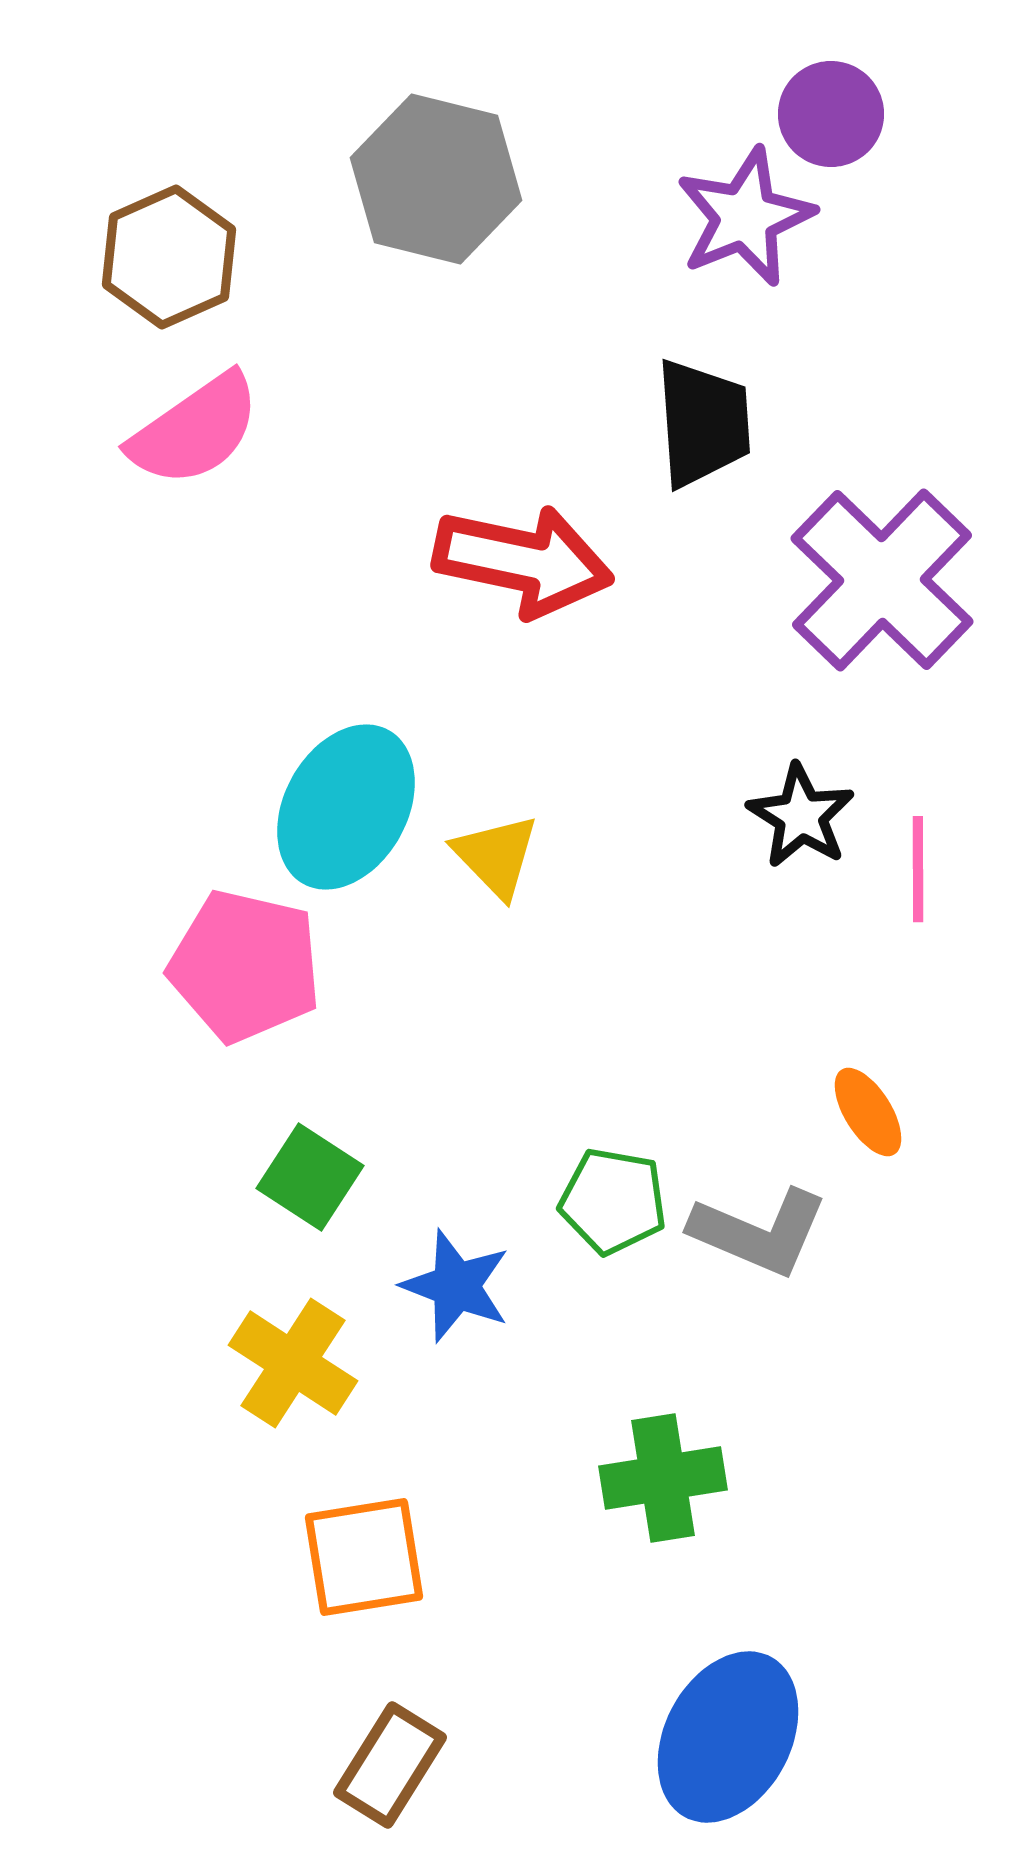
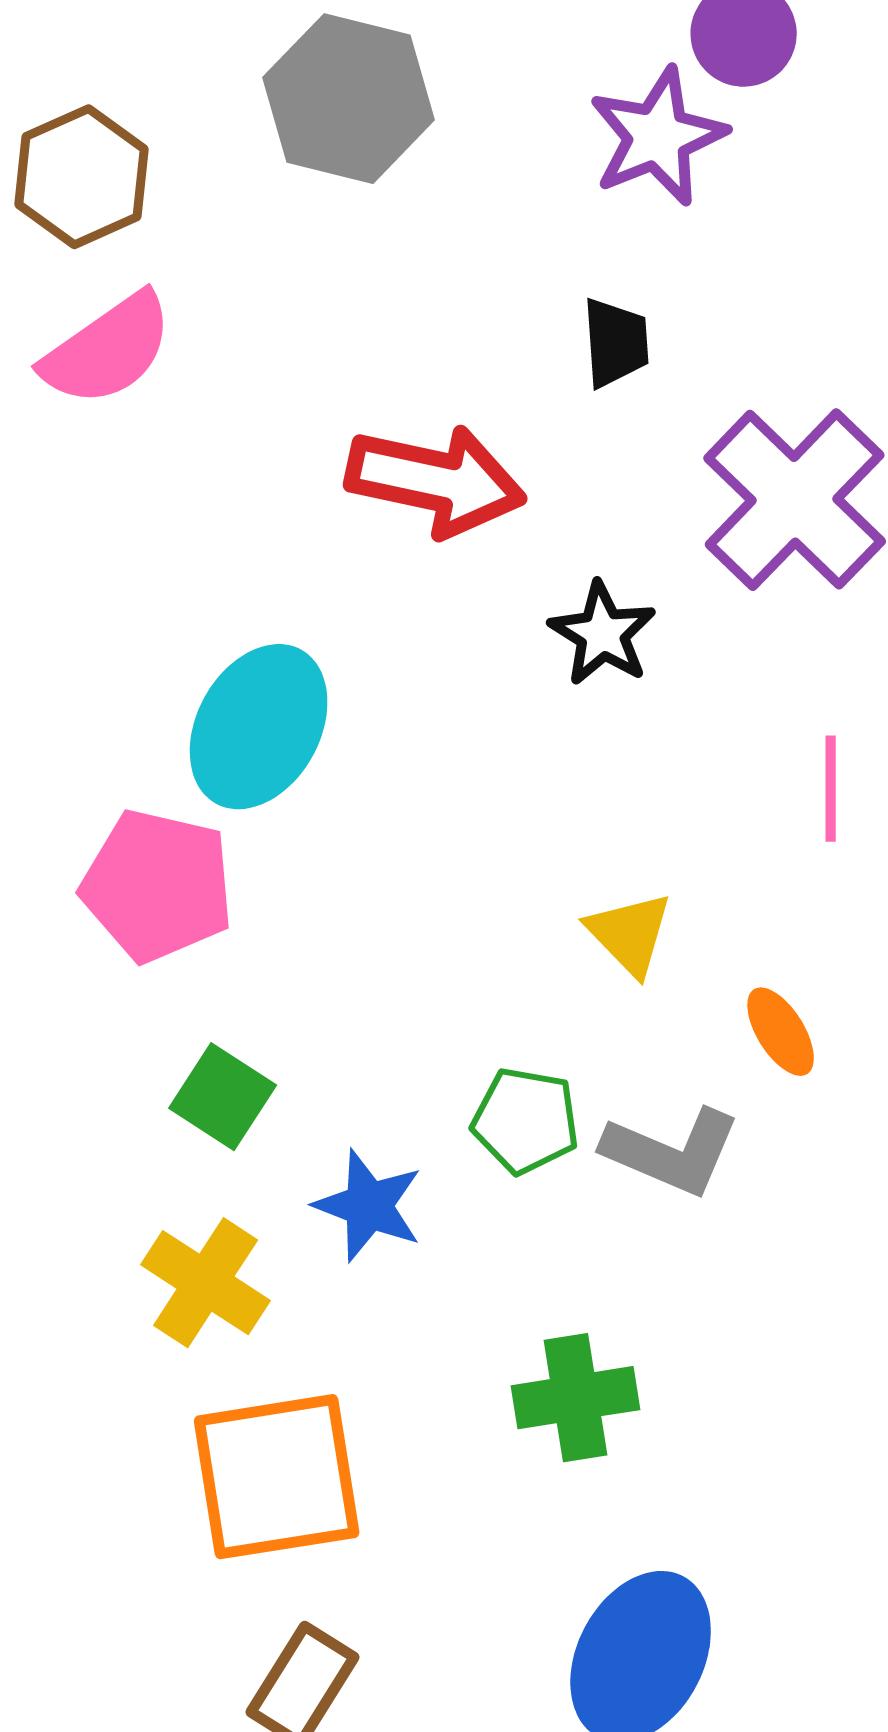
black trapezoid: (703, 423) -> (616, 343), size x0.7
black star: (801, 816) -> (603, 634), moved
yellow triangle: (496, 856) -> (630, 934), moved
orange square: (364, 1557) -> (277, 1477), size x1.4

